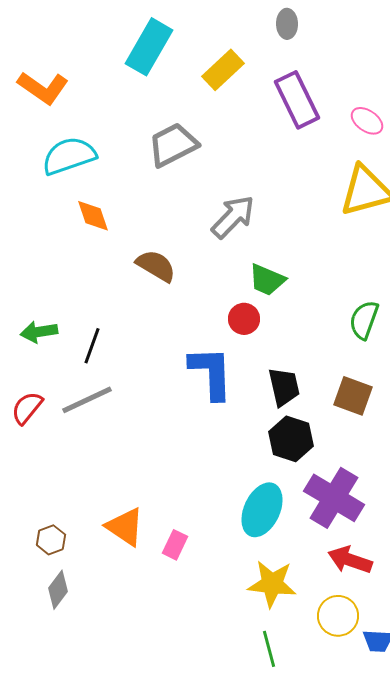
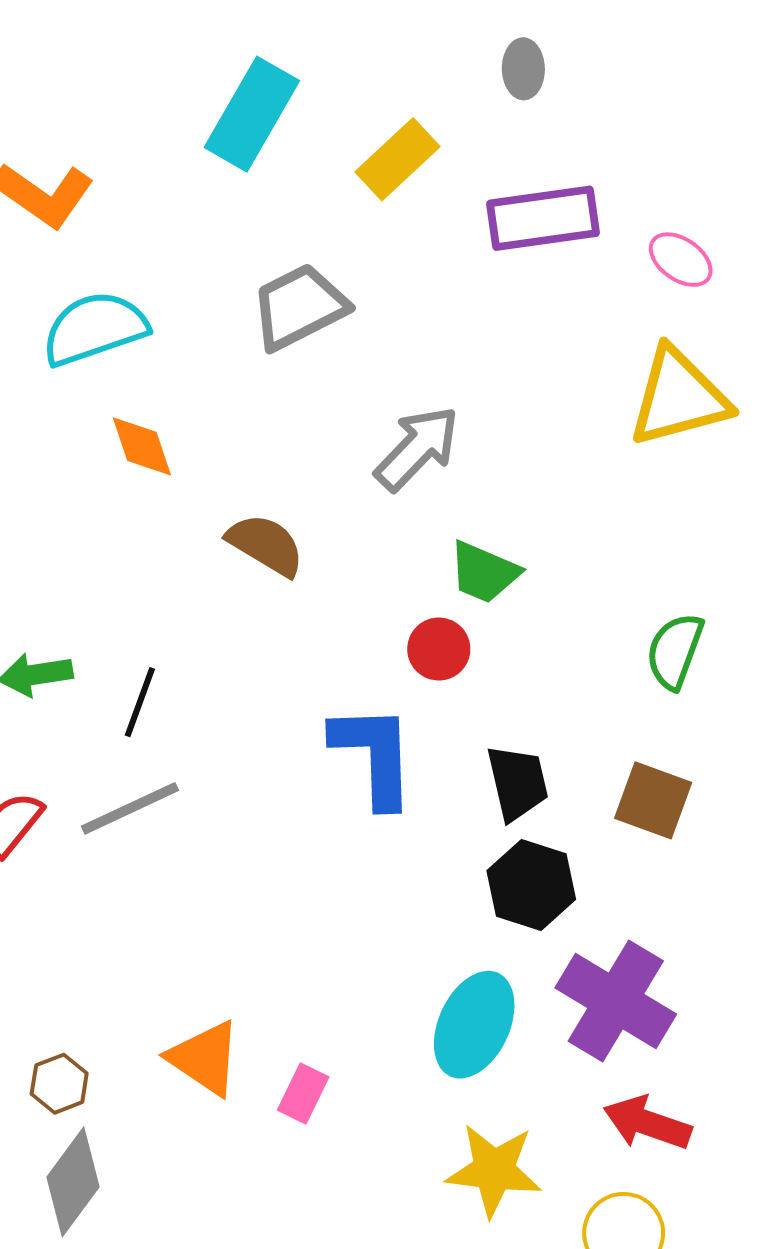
purple rectangle: (297, 100) -> (543, 218), turned -72
gray diamond: (58, 590) -> (73, 1182), size x1.4

